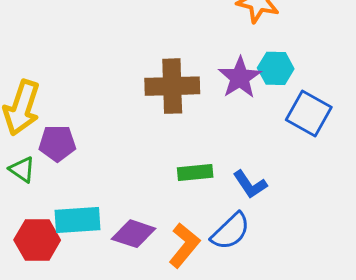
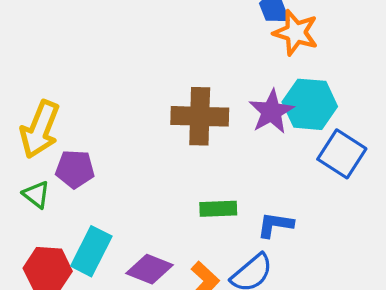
cyan hexagon: (276, 68) -> (310, 104), size x1.4
blue L-shape: (250, 184) -> (275, 225), turned 129
cyan rectangle: (77, 220) -> (91, 251), turned -63

